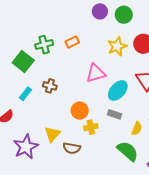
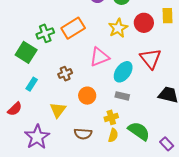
orange rectangle: (72, 42) -> (73, 28), size x1.6
brown cross: (50, 86) -> (65, 74), moved, turned -32
yellow cross: (91, 127) -> (111, 117), moved
yellow semicircle: (137, 129) -> (113, 135), moved
yellow triangle: (52, 134) -> (58, 110), moved

